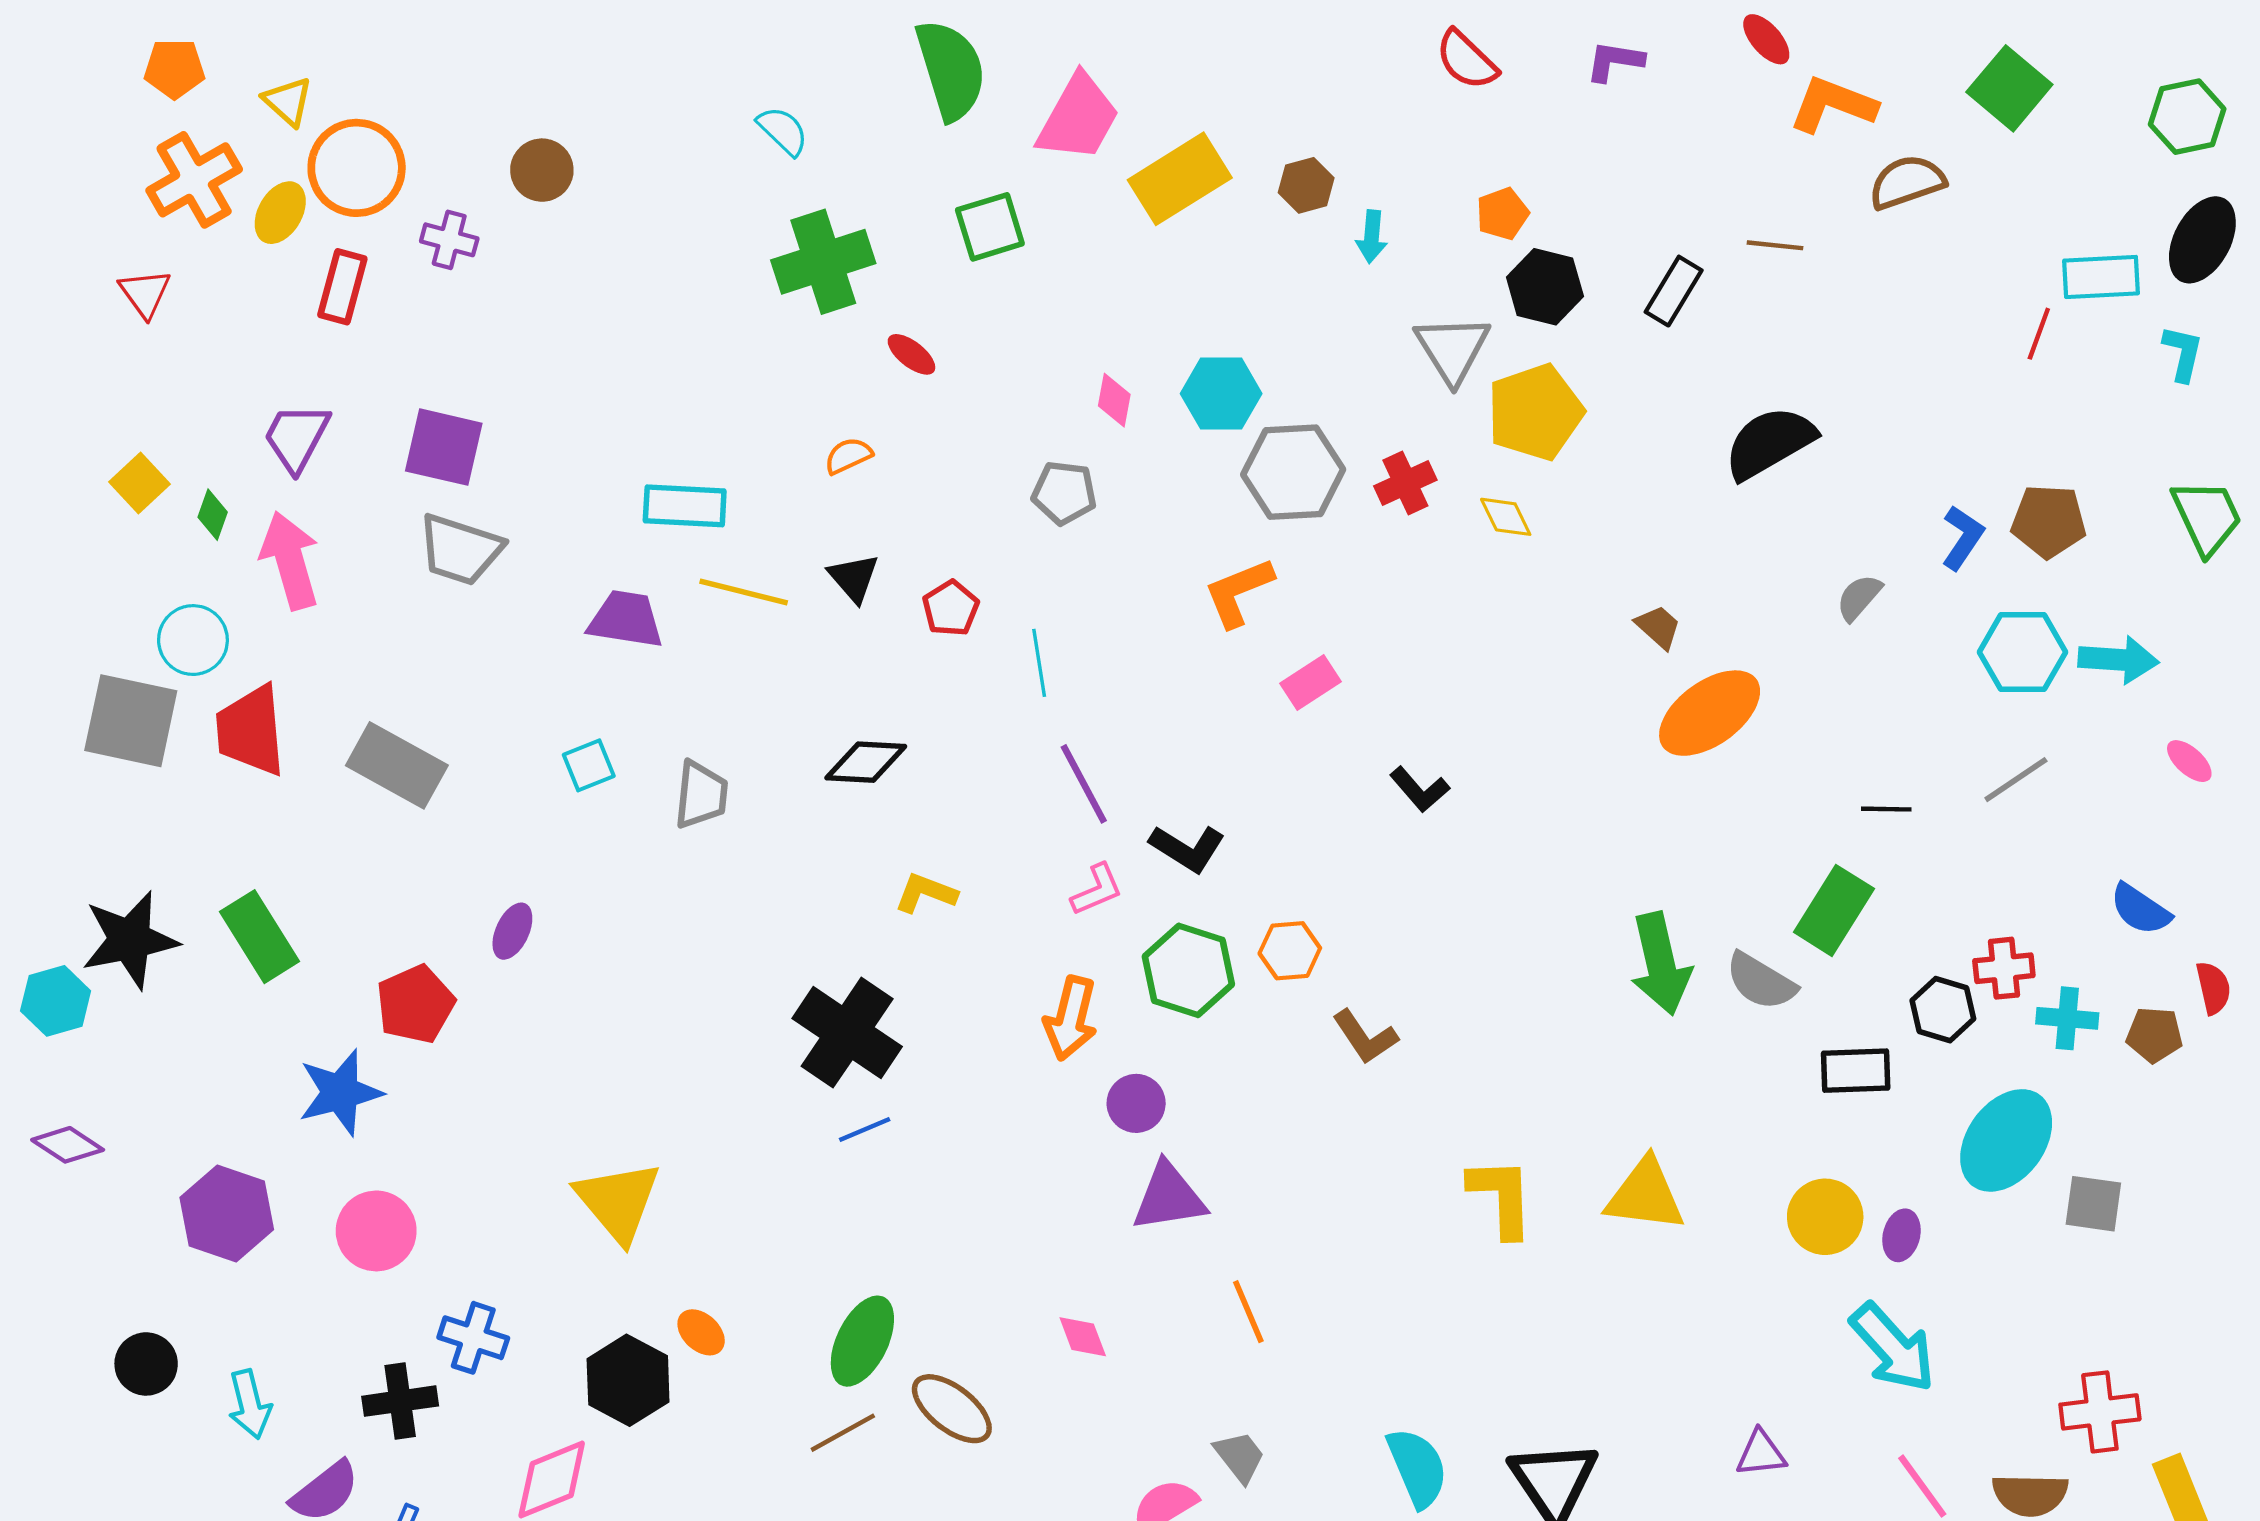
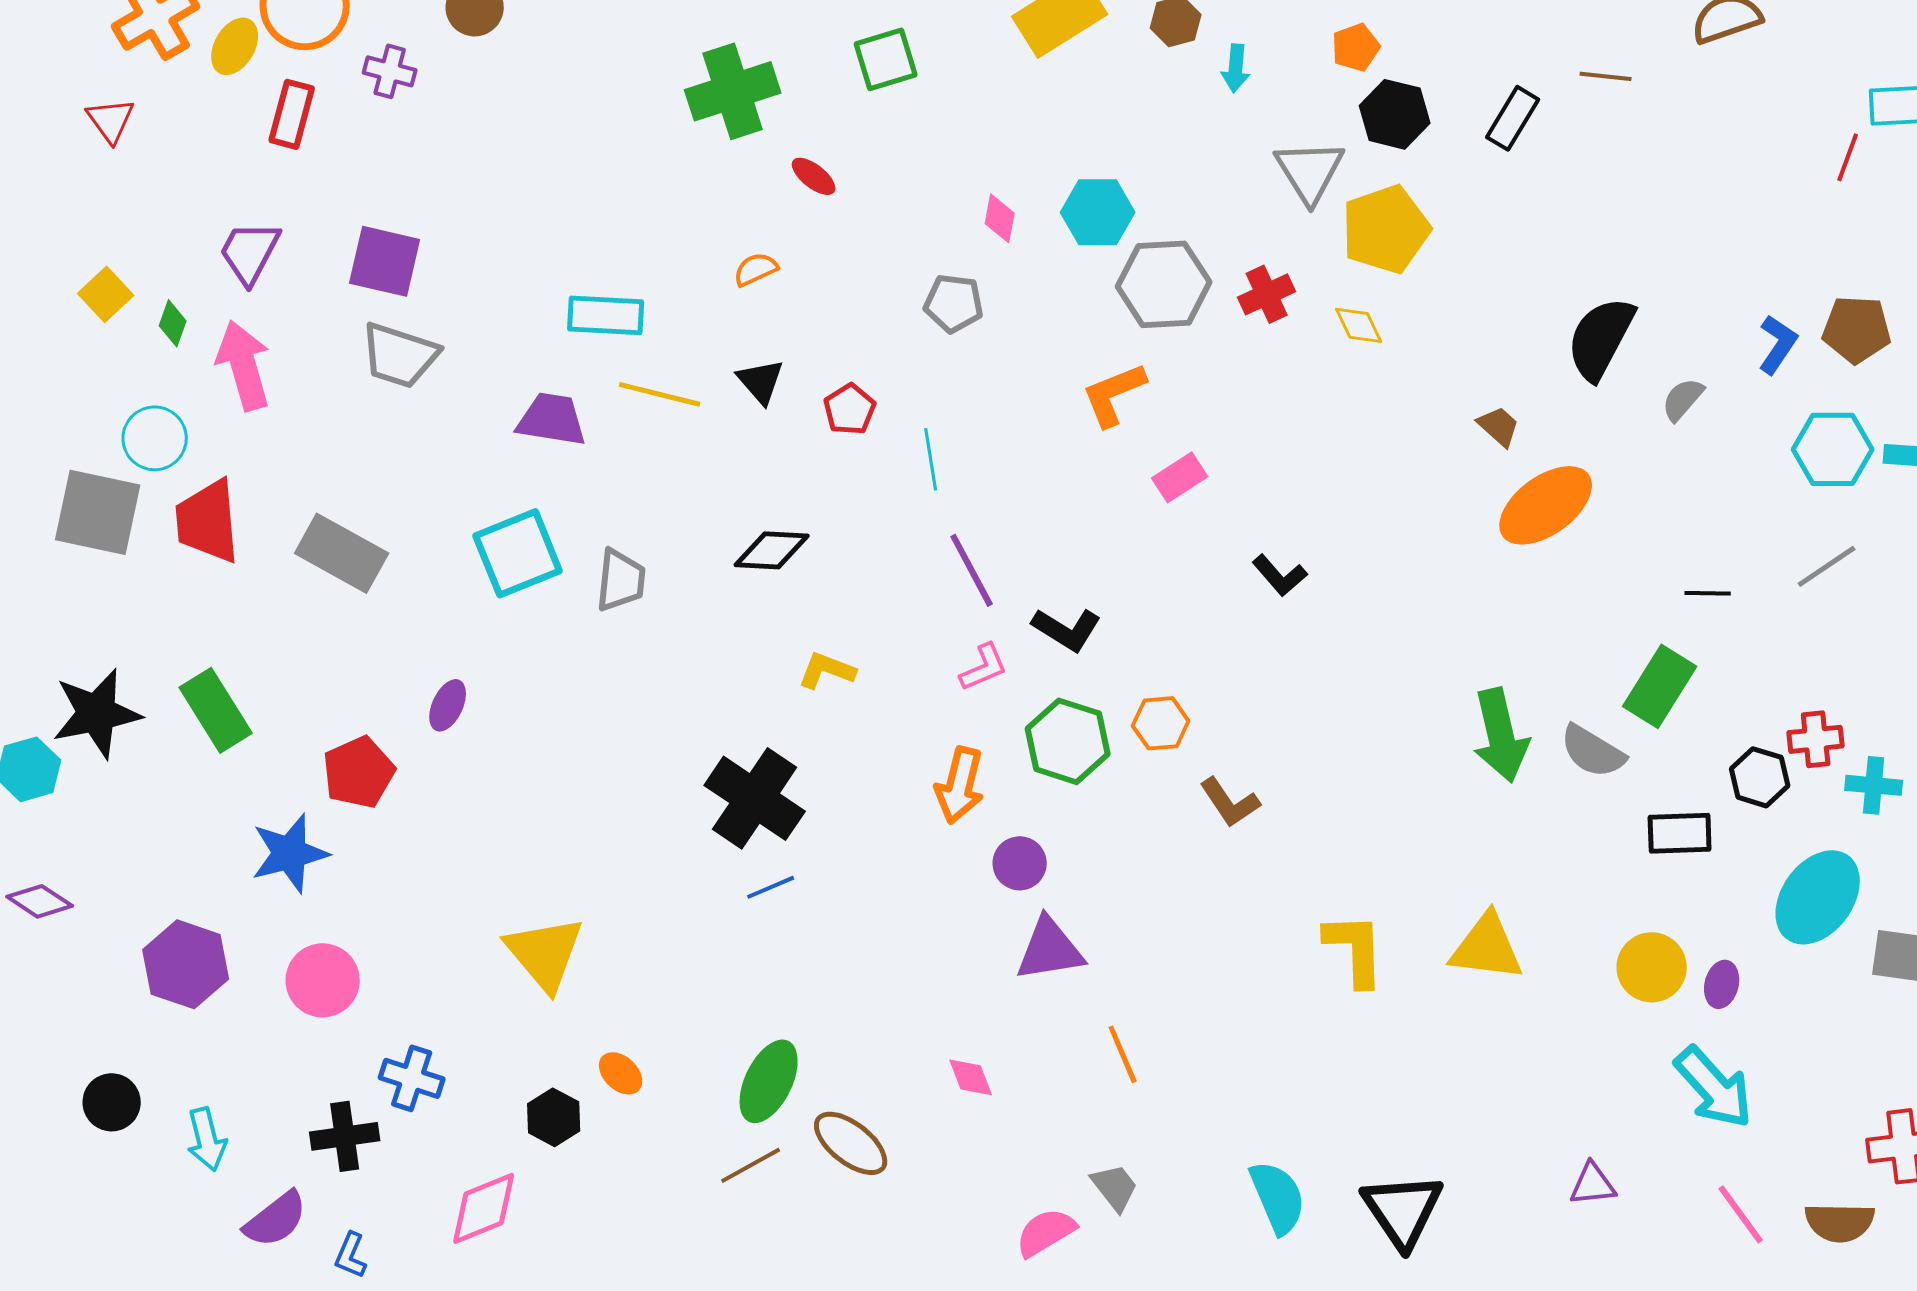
black semicircle: (1770, 443) -> (1601, 338), moved, turned -32
cyan square: (589, 765) -> (518, 553), size x1.8
black hexagon: (628, 1380) -> (554, 1117), size x0.7

